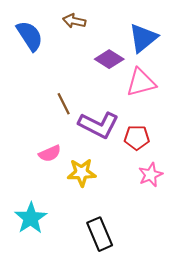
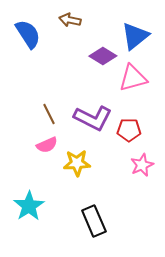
brown line: (64, 104) -> (49, 114), moved

